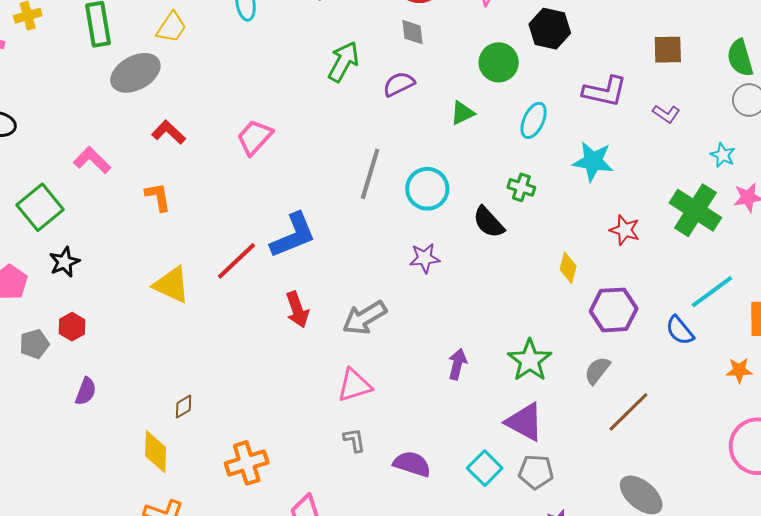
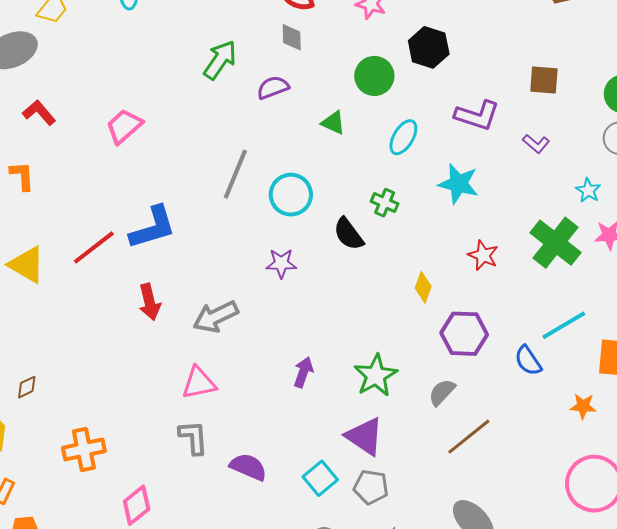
green triangle: (462, 113) -> (333, 123), turned 44
gray L-shape: (354, 440) -> (193, 437), size x1.4

